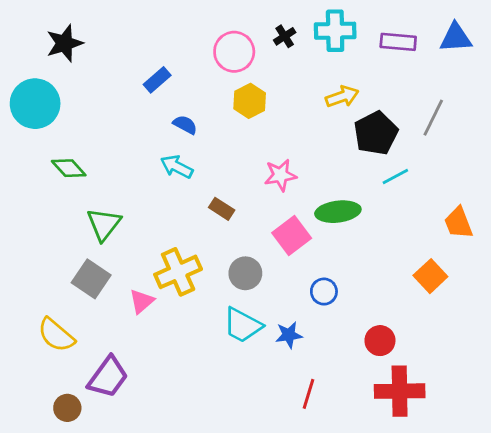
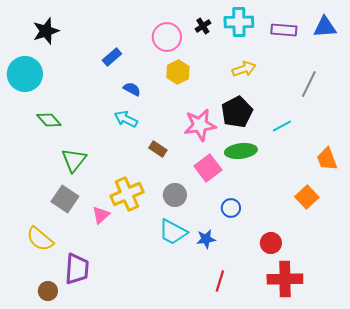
black pentagon: (376, 133) -> (237, 112), moved
pink star: (280, 175) -> (200, 125), size x1.4
purple trapezoid: (108, 377) -> (77, 269), turned -32

